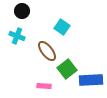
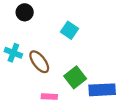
cyan cross: (17, 36) -> (13, 53), moved
brown ellipse: (47, 51) -> (39, 62), moved

